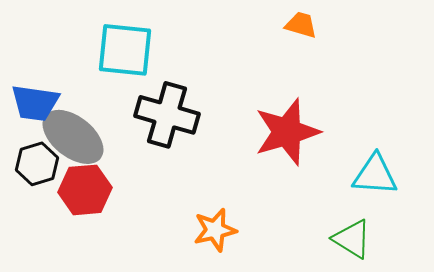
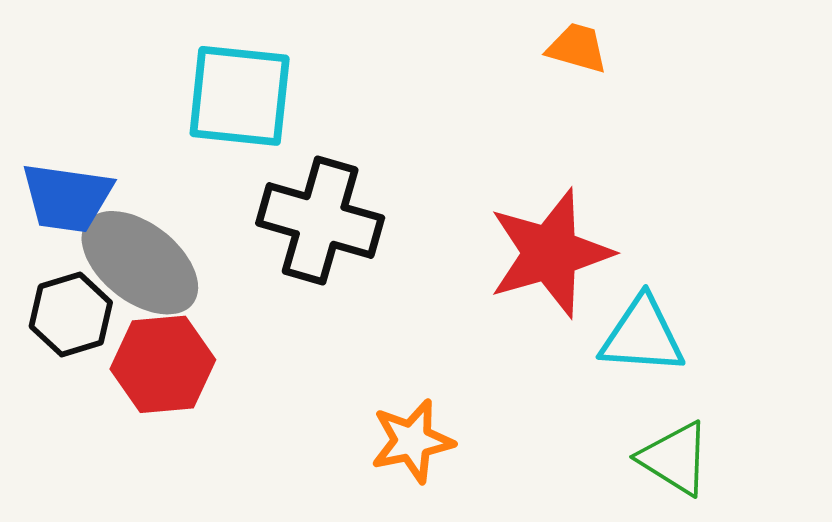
cyan triangle: (375, 175) -> (642, 336), moved

